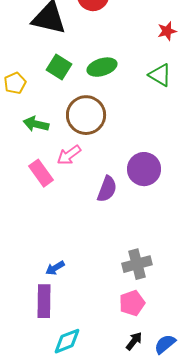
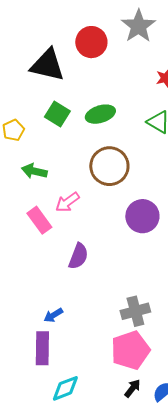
brown circle: (86, 115) -> (109, 166), moved
purple semicircle: (107, 189) -> (78, 256), moved
pink pentagon: (132, 303) -> (130, 350), size x1.5

